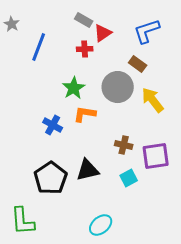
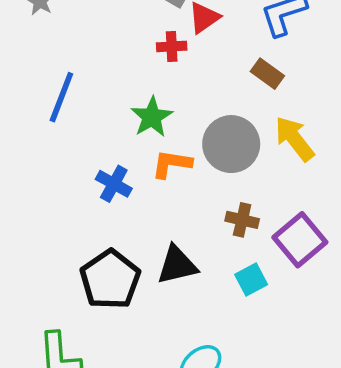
blue line: (39, 47) -> (61, 97), moved
gray circle: (118, 87) -> (231, 144), moved
purple square: (156, 156) -> (300, 240), turned -32

